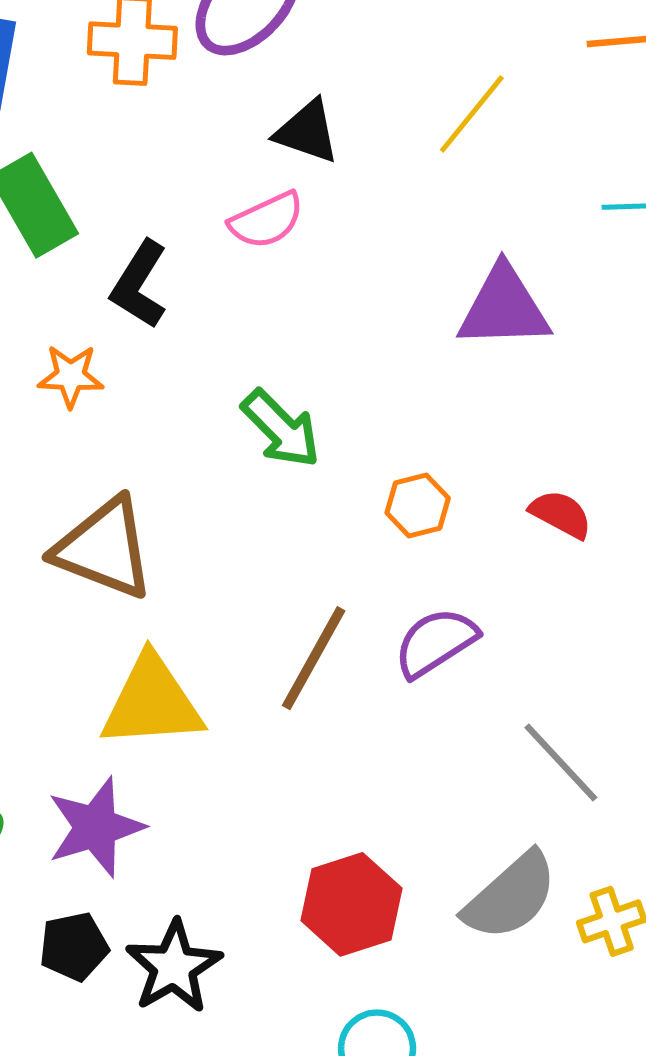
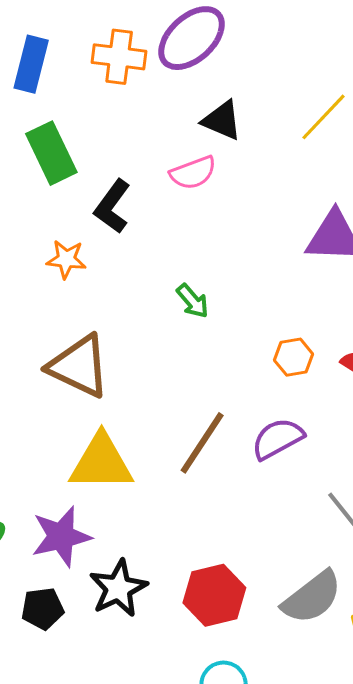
green arrow: (281, 429) -> (193, 301), size x0.7
orange hexagon: (418, 506) -> (294, 357), moved
black star: (174, 967) -> (118, 588), moved

